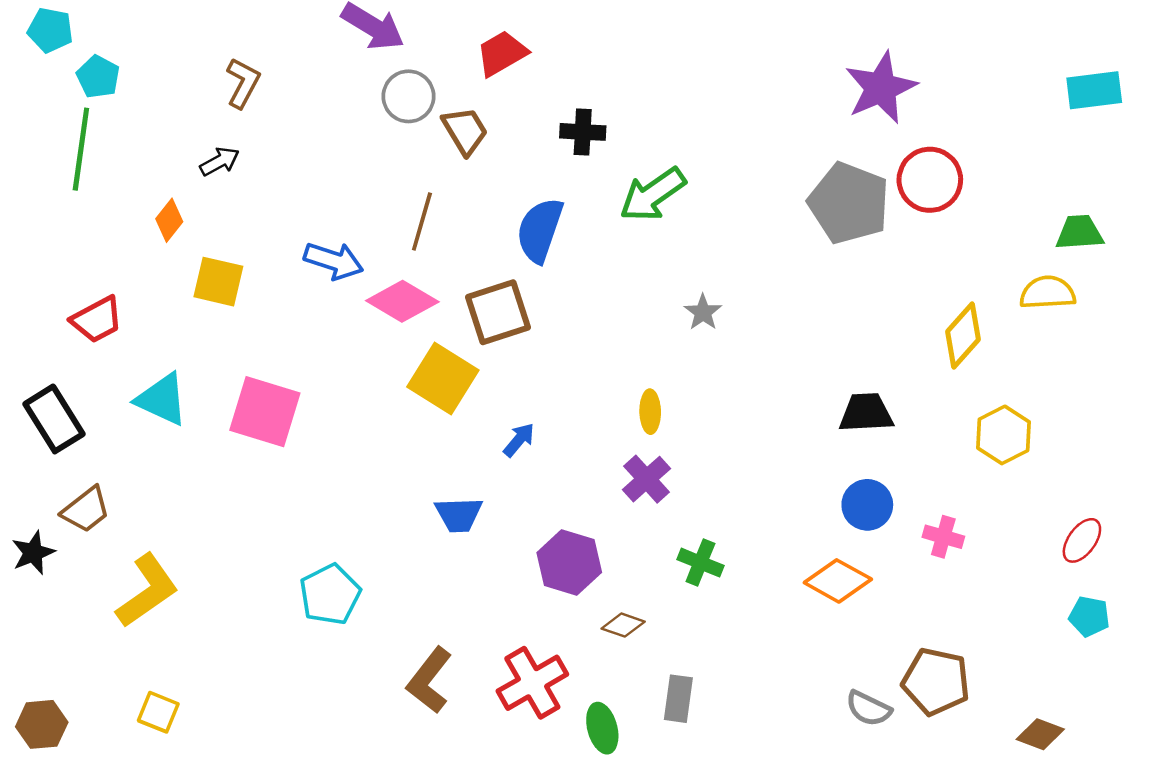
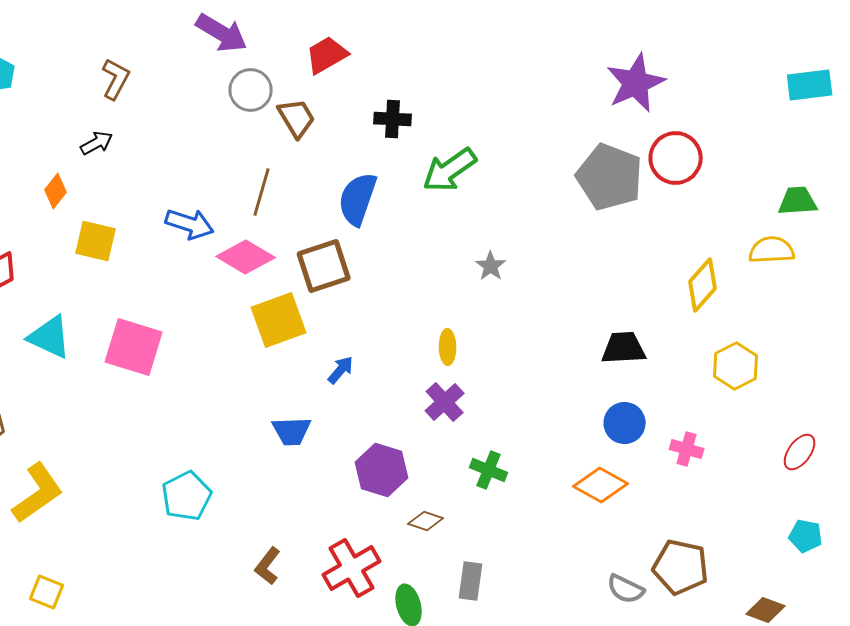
yellow square: (443, 379) -> (279, 320), turned 38
cyan pentagon: (1089, 616) -> (806, 536), moved
brown L-shape: (429, 680) -> (268, 566), size x0.7

